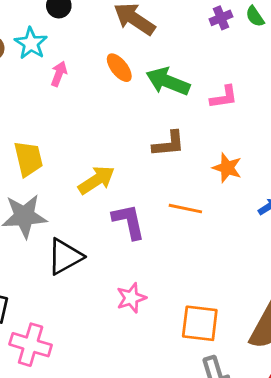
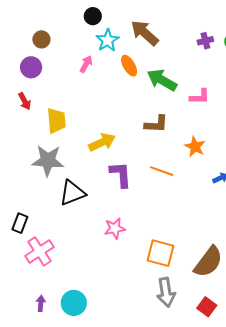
cyan star: (31, 43) -> (107, 40), moved
pink cross: (31, 345) -> (39, 251), turned 32

